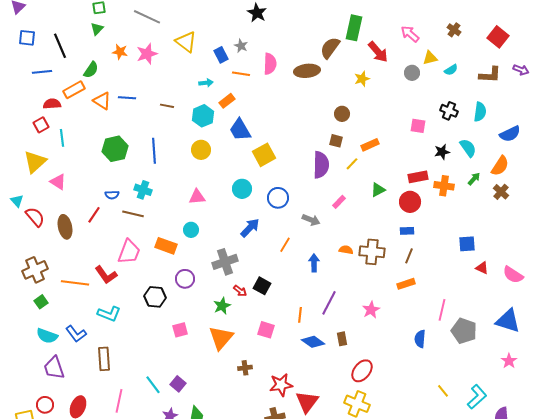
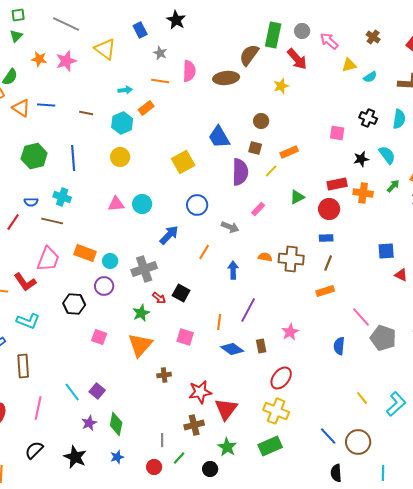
blue rectangle: (221, 55) -> (140, 30), moved
gray circle: (412, 73) -> (302, 31), moved
blue trapezoid: (240, 130) -> (219, 137), moved
cyan circle: (242, 189) -> (142, 204), moved
cyan circle: (191, 230) -> (110, 261), moved
pink star: (371, 310) -> (290, 332), moved
pink line: (442, 310) -> (361, 317), turned -55
pink square: (180, 330) -> (99, 337), turned 35

